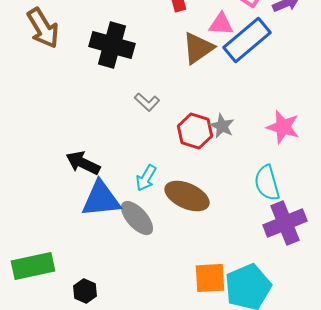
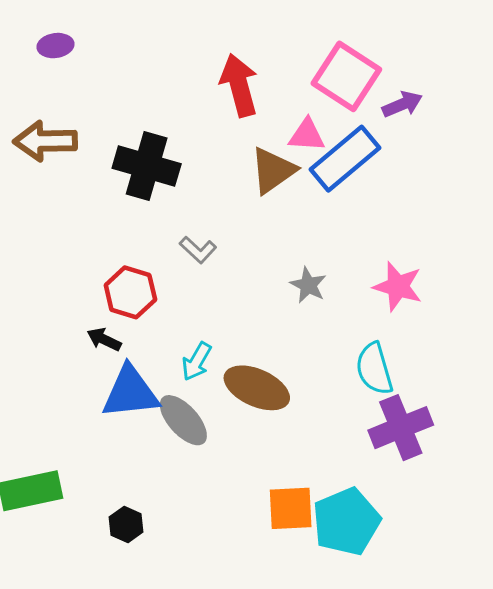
brown arrow: (43, 28) -> (45, 141), turned 120
red hexagon: (195, 131) -> (130, 292), moved
black arrow: (83, 163) -> (104, 339), size x0.7
black hexagon: (85, 291) -> (126, 525), moved

